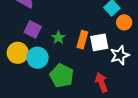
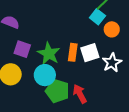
green star: (58, 38) -> (49, 54), size x1.6
cyan circle: (38, 58) -> (45, 75), moved
red arrow: (102, 82) -> (80, 94), moved

